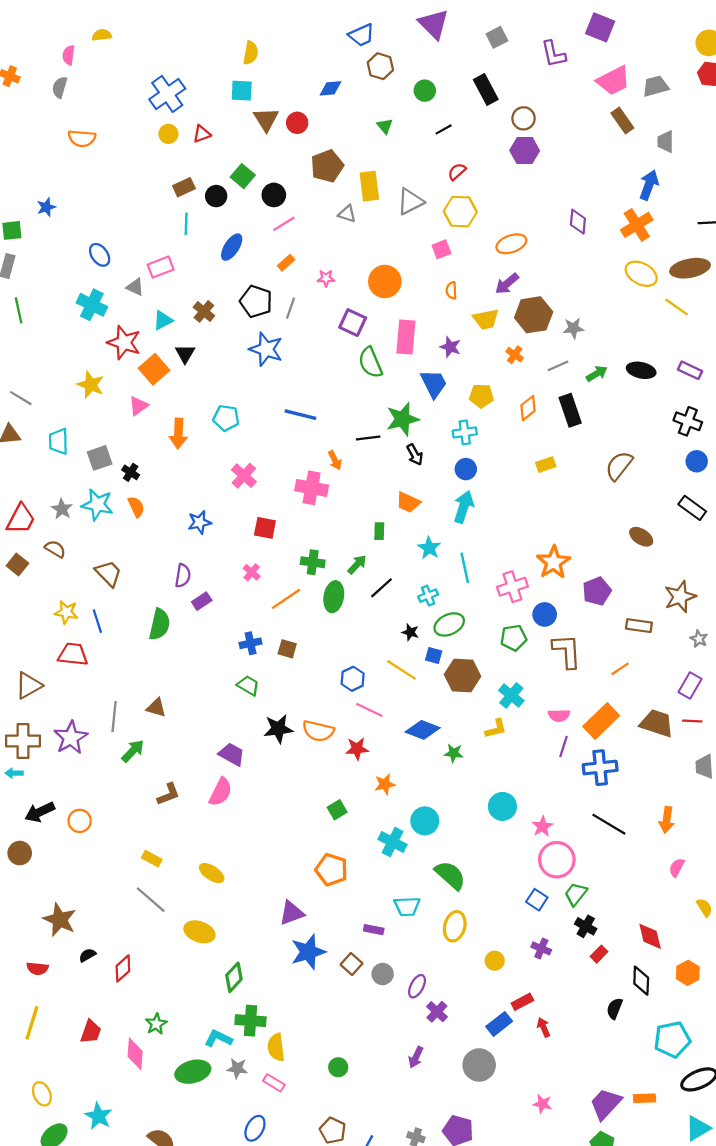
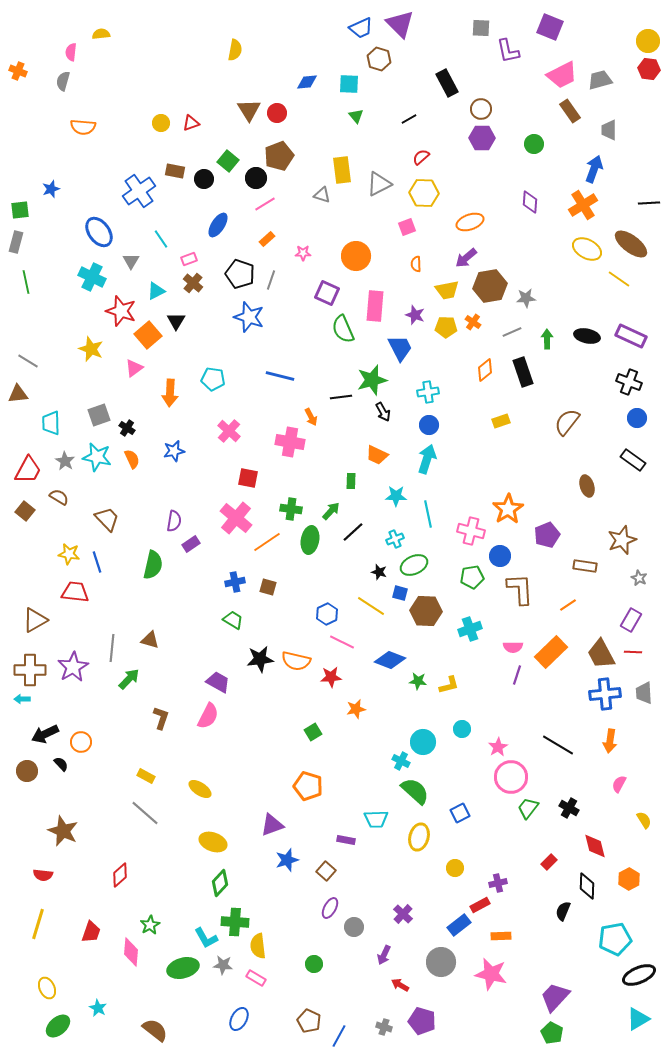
blue trapezoid: (362, 35) -> (361, 28), moved
gray square: (497, 37) -> (481, 28), moved, turned 30
brown hexagon: (380, 66) -> (379, 59), moved
cyan square: (242, 91) -> (349, 84), moved
green circle: (425, 91) -> (534, 144), moved
blue cross: (167, 94) -> (139, 191), moved
brown pentagon: (327, 166) -> (279, 156), moved
brown rectangle: (184, 187) -> (175, 171), turned 36
cyan line: (186, 224) -> (161, 239), moved, turned -36
blue ellipse: (100, 255) -> (99, 232), size x1.4
pink rectangle: (161, 267) -> (189, 259), moved, size x0.7
brown ellipse: (690, 268) -> (631, 244), turned 48
gray triangle: (135, 287) -> (131, 261), turned 36
purple rectangle: (690, 370) -> (631, 336), size x1.4
green arrow: (597, 374) -> (547, 339), turned -60
yellow pentagon: (481, 396) -> (446, 327), moved
cyan trapezoid: (59, 441) -> (51, 423), moved
blue star: (199, 522) -> (174, 451), moved
brown ellipse: (641, 537) -> (587, 486), turned 40
cyan star: (429, 548) -> (396, 496), turned -30
pink cross: (252, 572) -> (236, 518), size x2.0
pink cross: (512, 587) -> (471, 531), turned 32
cyan cross: (511, 695) -> (470, 629), turned 30
brown trapezoid: (657, 723) -> (601, 654), turned -136
yellow L-shape: (496, 729) -> (449, 685), moved
blue cross: (600, 768) -> (605, 694), moved
brown L-shape: (168, 794) -> (161, 718), turned -50
cyan circle: (502, 806) -> (462, 729), size x0.7
cyan circle: (425, 821) -> (423, 742), moved
cyan cross: (393, 842) -> (401, 761), moved, size x0.7
blue square: (537, 900) -> (460, 813), moved, turned 30
black cross: (586, 926) -> (569, 808), moved
yellow ellipse: (199, 932) -> (213, 842), moved
purple cross: (541, 948) -> (498, 883), moved, turned -36
blue star: (308, 952) -> (287, 860), size x0.7
black semicircle: (87, 955) -> (61, 764), moved, turned 77
gray circle: (383, 974) -> (354, 927), moved
purple ellipse: (417, 986) -> (330, 908), moved
red arrow: (544, 1027) -> (400, 985), moved, turned -36
cyan L-shape: (218, 1038) -> (206, 938), turned -145
orange rectangle: (645, 1098) -> (501, 936), moved
pink star: (542, 1104) -> (491, 974), moved, size x1.8
cyan star: (98, 1116) -> (98, 1008), size x0.7

